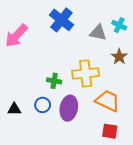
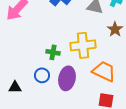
black triangle: (14, 109) -> (15, 87), moved

